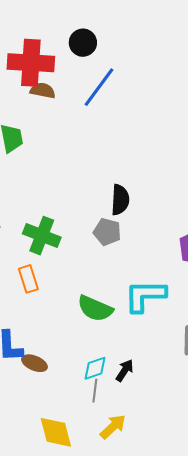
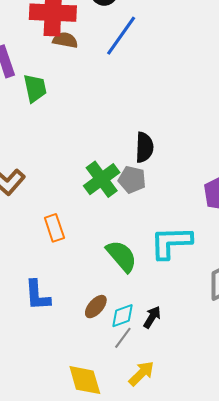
green cross: (42, 236) -> (102, 179), moved, turned 33
green semicircle: (95, 308) -> (121, 256), turned -153
brown ellipse: (34, 363) -> (96, 307), moved, turned -70
gray line: (95, 391) -> (123, 338), turned 30

